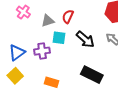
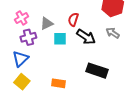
pink cross: (23, 12) -> (22, 18), turned 32
red semicircle: (68, 16) -> (73, 19), moved
purple cross: (42, 51) -> (28, 37), moved

